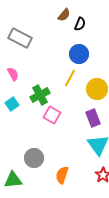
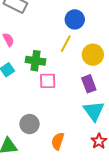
green cross: (40, 95) -> (36, 61), turned 36
pink square: (52, 115) -> (48, 81), turned -30

